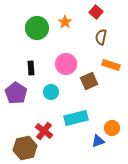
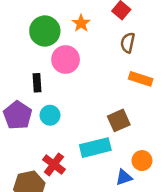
pink circle: (66, 64) -> (66, 60), moved
brown square: (89, 81) -> (119, 120), moved
cyan circle: (51, 92) -> (50, 115), moved

